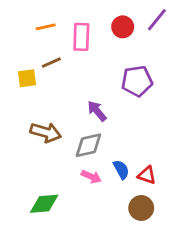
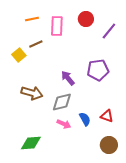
purple line: (157, 20) -> (109, 31), moved
yellow square: (27, 78) -> (19, 55), turned -32
purple pentagon: (137, 81) -> (98, 70), moved
red triangle: (147, 175) -> (107, 116), moved
brown circle: (141, 208) -> (109, 145), moved

